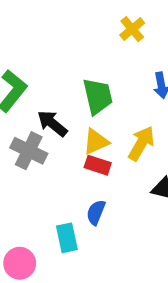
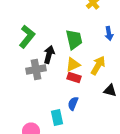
black arrow: (52, 123) -> (49, 54), turned 66
gray cross: (29, 151) -> (36, 70), turned -36

